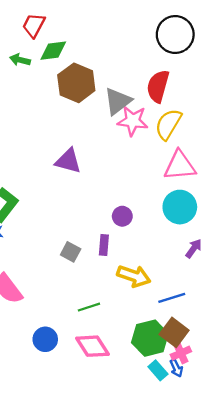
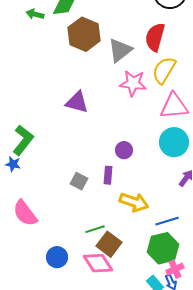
pink star: (133, 121) -> (133, 83), moved
brown square: (174, 332) -> (109, 244), moved
green hexagon: (150, 338) -> (163, 248), moved

